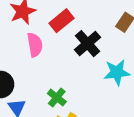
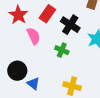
green cross: (57, 97) -> (62, 50), moved

